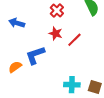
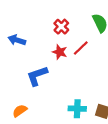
red line: (74, 40) -> (81, 48), moved
orange semicircle: (15, 67) -> (20, 111), moved

